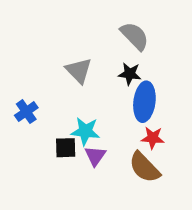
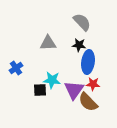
gray triangle: (79, 71) -> (48, 43), turned -48
purple triangle: (95, 156) -> (74, 90), moved, size x1.5

